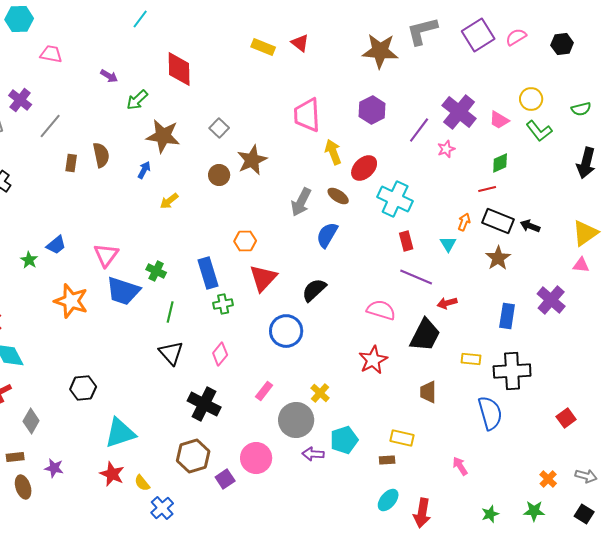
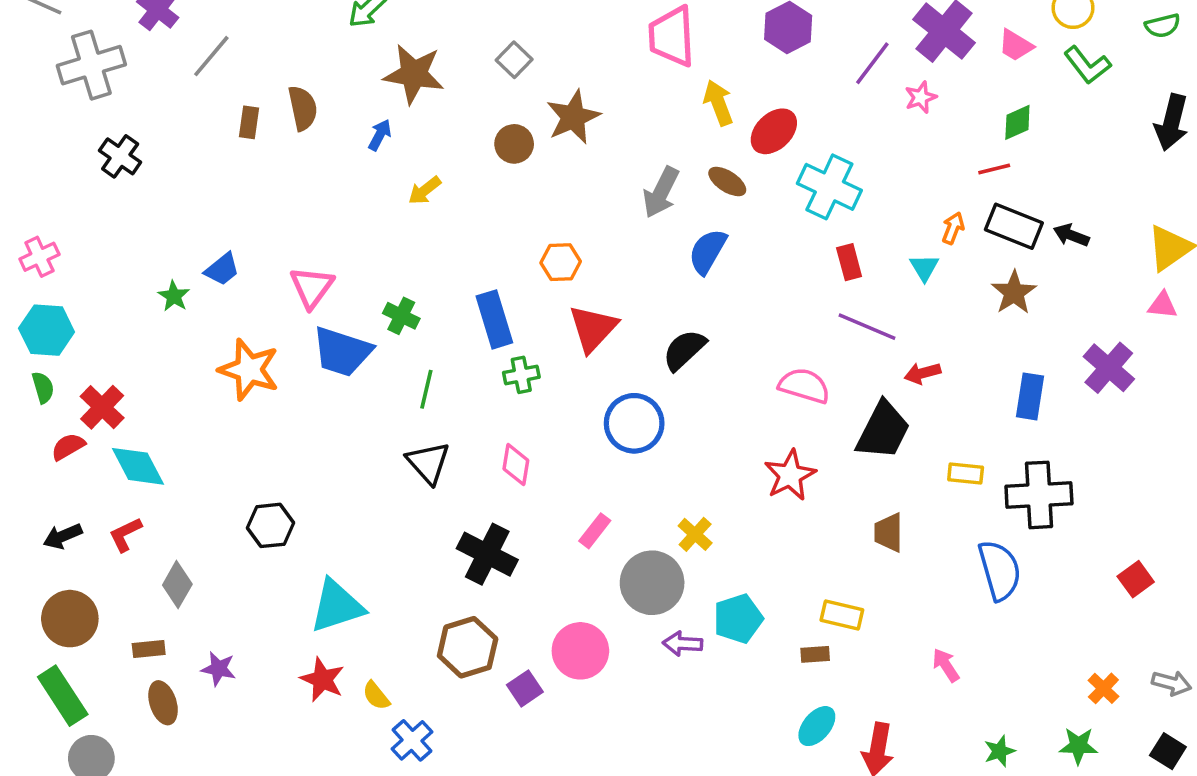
pink diamond: (220, 354) -> (516, 465), turned -30

